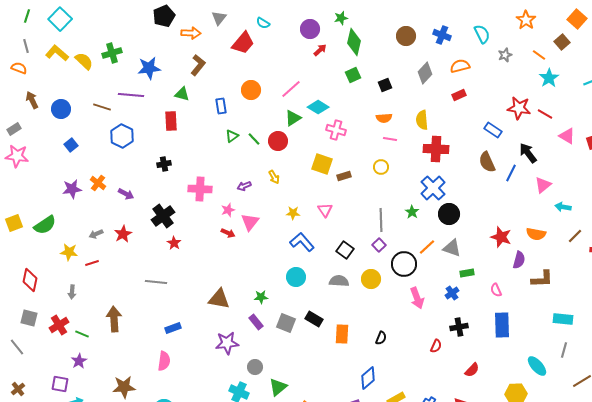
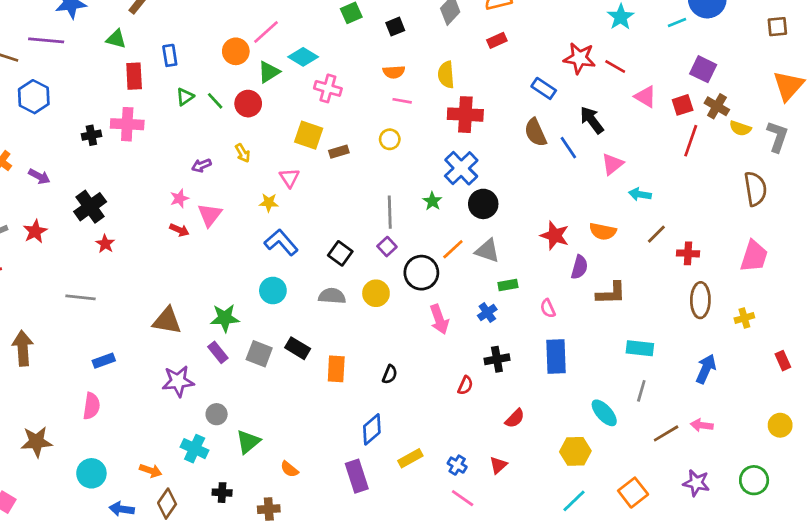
orange circle: (251, 90) -> (236, 51), moved
red rectangle: (171, 121) -> (134, 76), moved
blue line: (511, 173) -> (568, 148), turned -60
pink cross: (200, 189) -> (127, 124), moved
pink triangle: (325, 210) -> (289, 178), moved
green star: (261, 297) -> (225, 318), size x1.5

